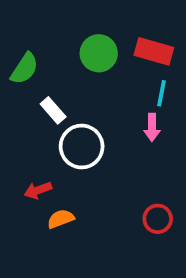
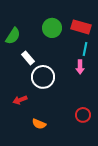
orange semicircle: (61, 219) -> (39, 124), moved, turned -136

